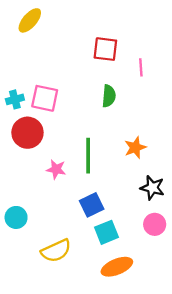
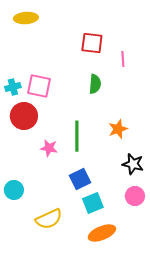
yellow ellipse: (30, 20) -> (26, 18), turned 45

